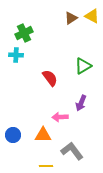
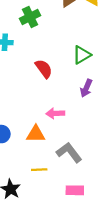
green cross: (24, 33) -> (30, 17), moved
purple arrow: (81, 103) -> (86, 88), moved

